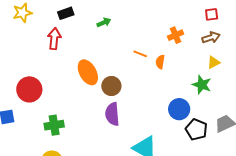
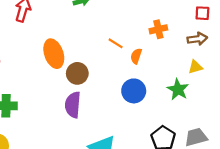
blue circle: (179, 109) -> (134, 91), moved

